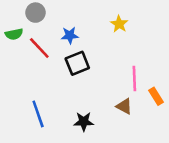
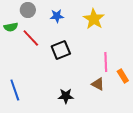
yellow star: (119, 24) -> (94, 19), size x1.5
blue star: (70, 35) -> (57, 16), moved
blue line: (38, 114) -> (15, 90), moved

